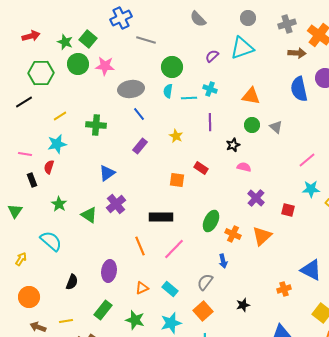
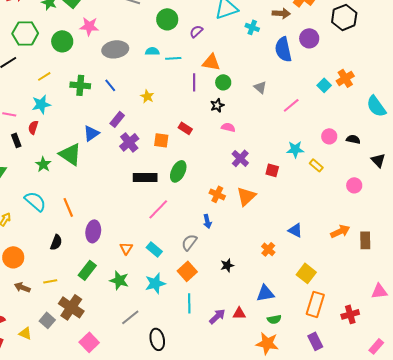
purple semicircle: (212, 56) -> (196, 31), moved
green circle: (78, 64) -> (62, 41), moved
green circle: (172, 67) -> (167, 19), moved
cyan cross: (210, 89) -> (252, 27), moved
cyan semicircle: (168, 91) -> (152, 51), turned 80
orange triangle: (251, 96) -> (211, 62), moved
blue line: (139, 114) -> (110, 85), moved
green circle: (252, 125) -> (223, 82), moved
yellow star: (176, 136) -> (147, 96), moved
purple rectangle: (140, 146) -> (117, 119), moved
pink line: (307, 160) -> (291, 105), moved
purple cross: (116, 204) -> (129, 142), moved
green triangle: (89, 215) -> (70, 154), moved, size x1.4
green ellipse: (211, 221) -> (178, 171), moved
orange line: (140, 246) -> (68, 207), moved
blue triangle: (311, 270) -> (295, 230), size x0.7
orange triangle: (142, 288) -> (126, 248), turned -32
orange cross: (284, 289) -> (268, 249), turned -32

